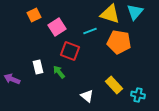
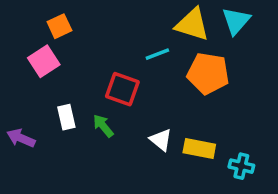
pink square: (57, 27) -> (44, 61), moved
yellow rectangle: (114, 85) -> (199, 149), turned -36
white triangle: (87, 96) -> (161, 140), moved

